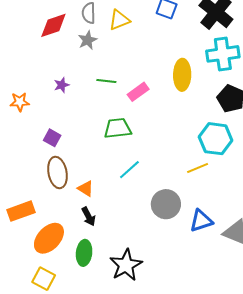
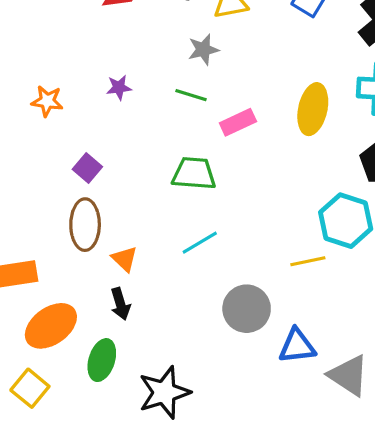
gray star: (88, 40) -> (203, 50), moved

